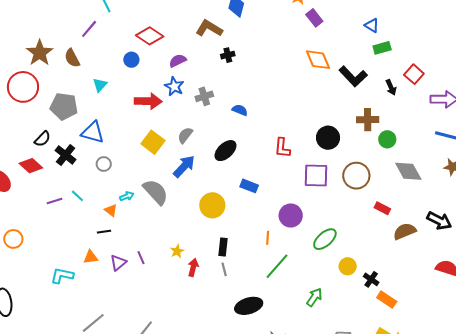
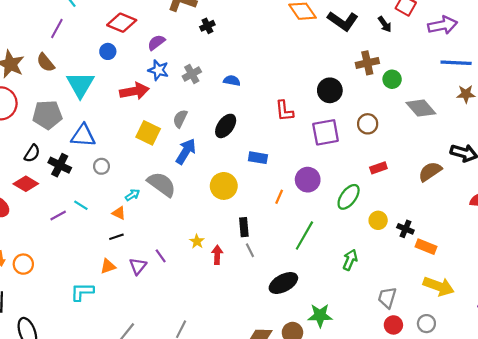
cyan triangle: (100, 85) -> (80, 85), size x1.8
brown circle: (356, 176) -> (368, 124), size x0.7
red rectangle: (382, 208) -> (378, 168), moved, turned -35
orange line: (268, 238) -> (279, 197), moved, turned 32

